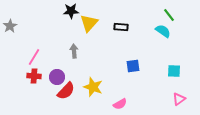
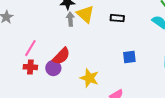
yellow triangle: (89, 23) -> (85, 14), turned -30
gray arrow: (74, 51) -> (70, 19), moved
red semicircle: (66, 91) -> (61, 56), moved

